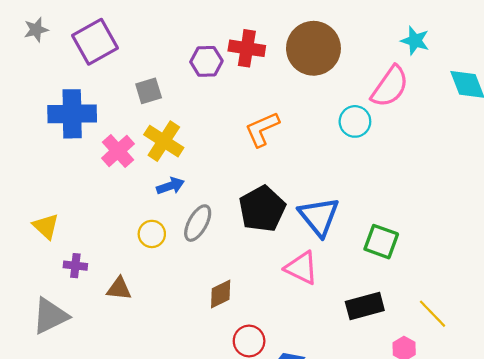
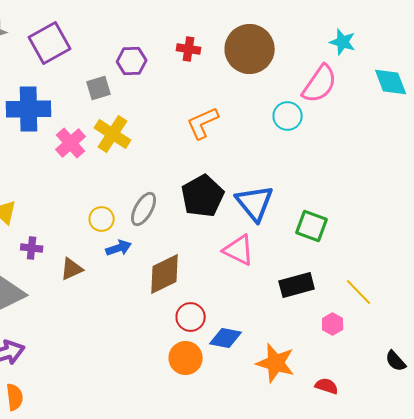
red cross: (247, 48) -> (189, 49), size x0.7
purple hexagon: (206, 61) -> (132, 61), moved
blue arrow: (170, 186) -> (119, 248), moved
brown triangle: (119, 289) -> (72, 269), turned -30
brown diamond: (221, 294) -> (165, 274), size x1.5

